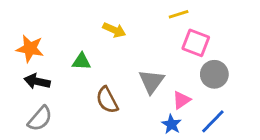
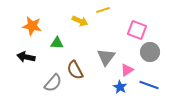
yellow line: (179, 14) -> (103, 10), moved
orange star: (30, 49) -> (32, 26), moved
gray semicircle: (40, 119) -> (53, 83), moved
blue line: (213, 121) -> (149, 85), turned 66

